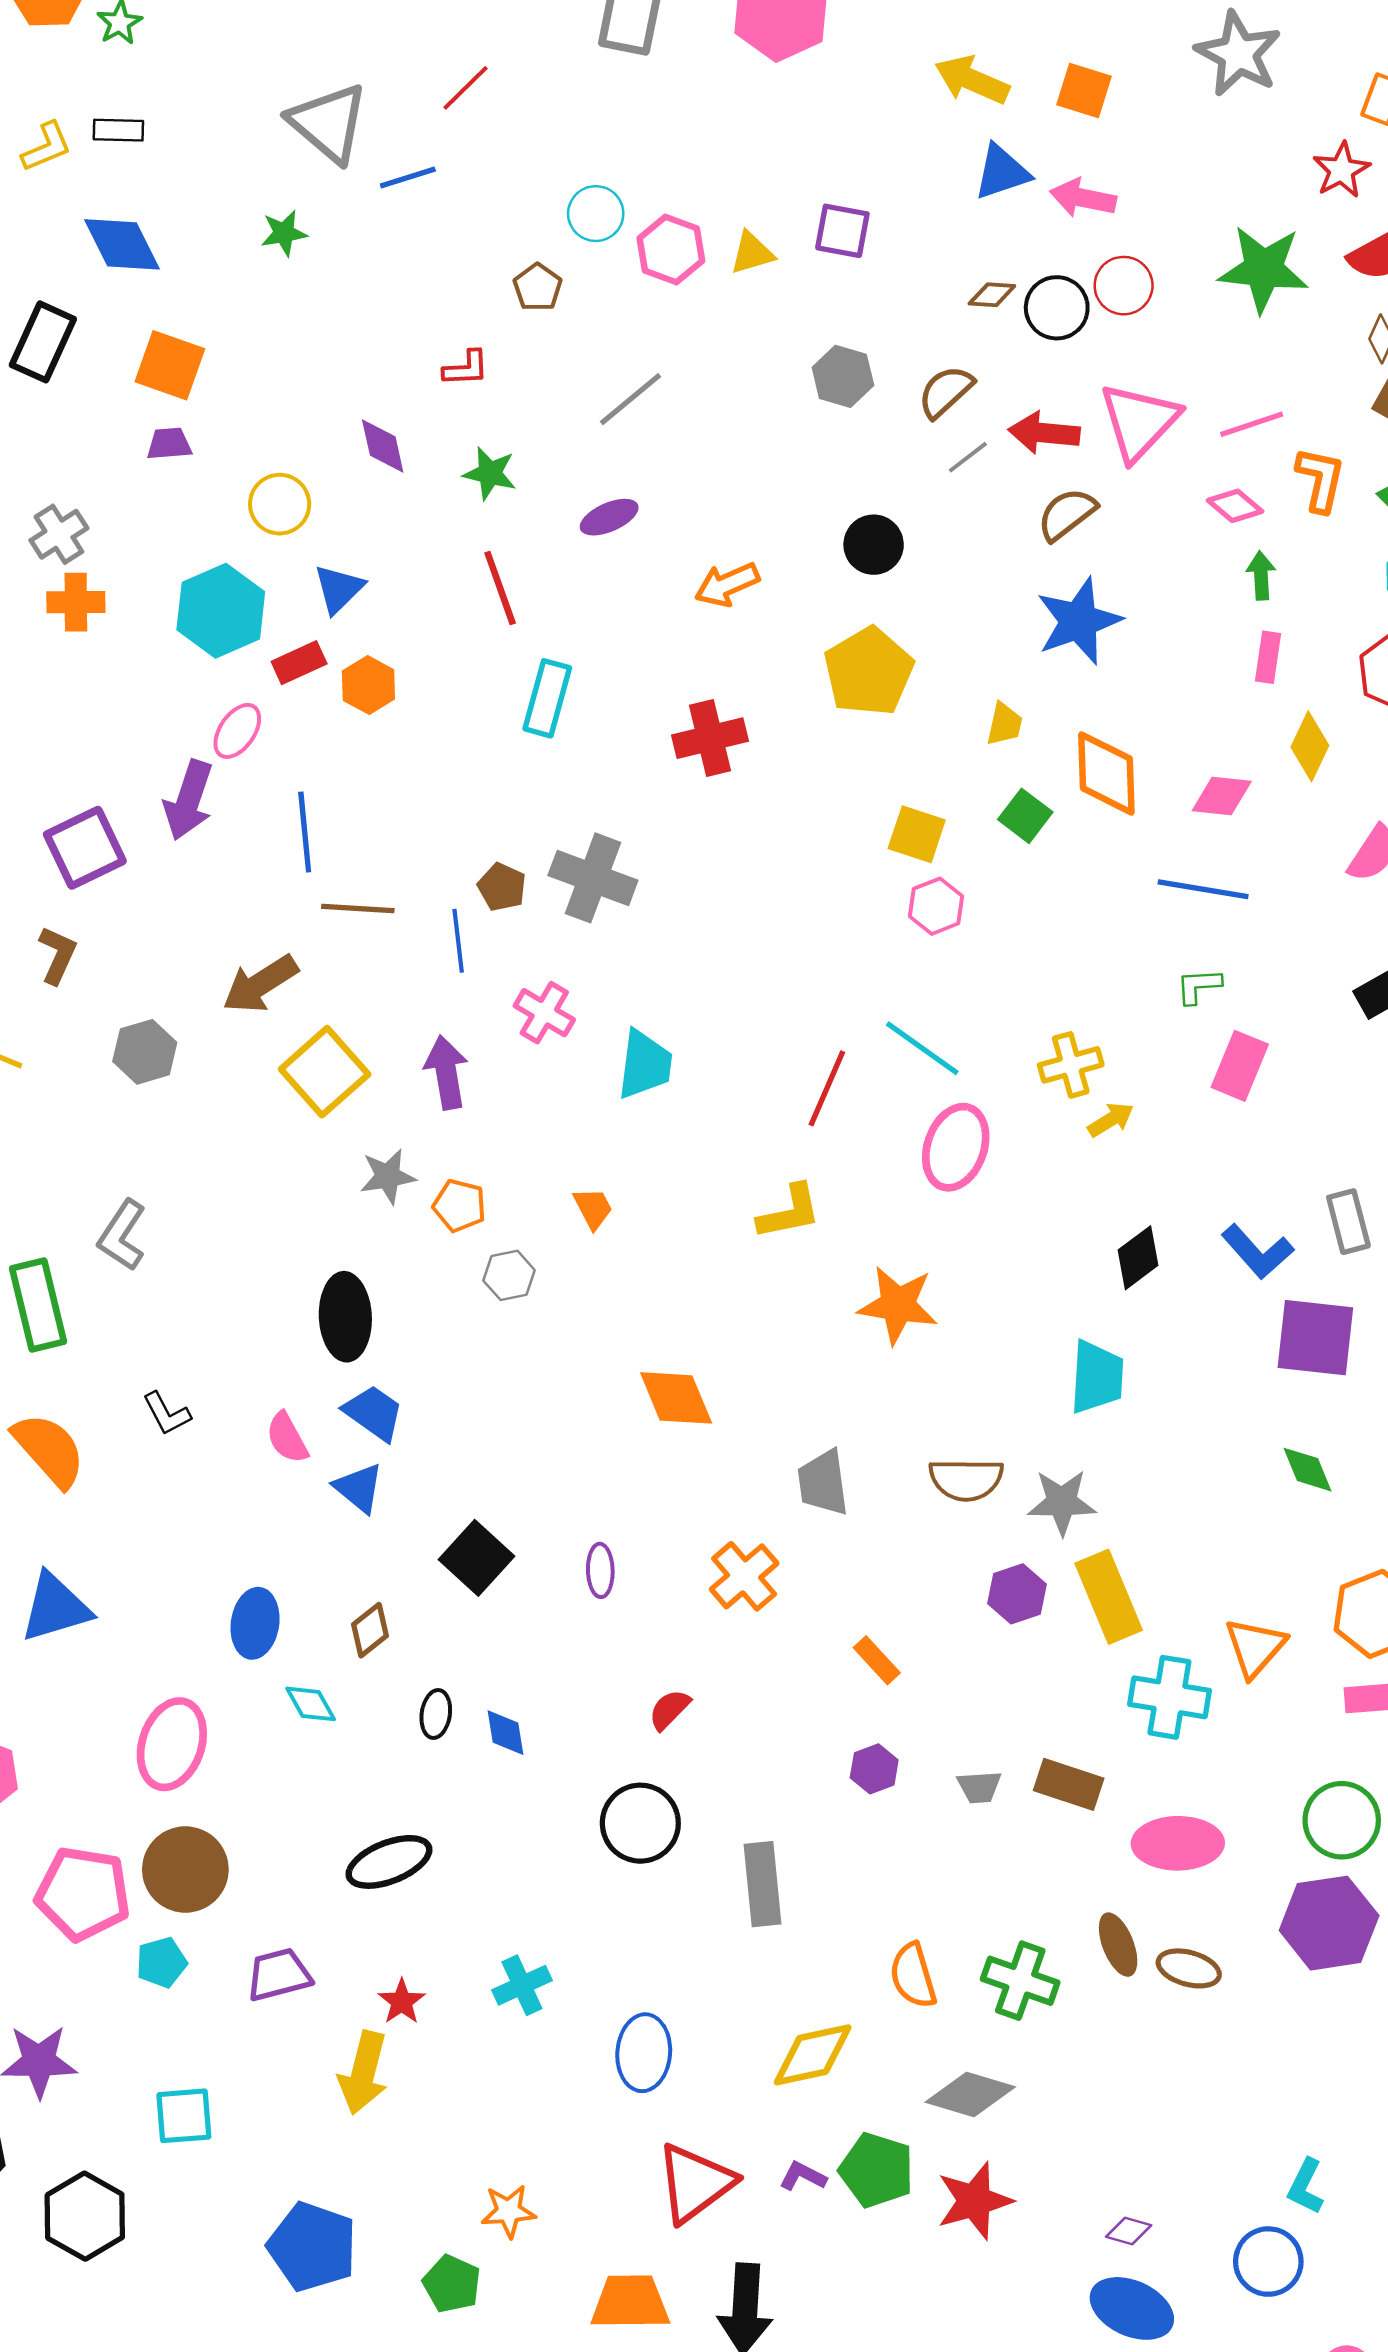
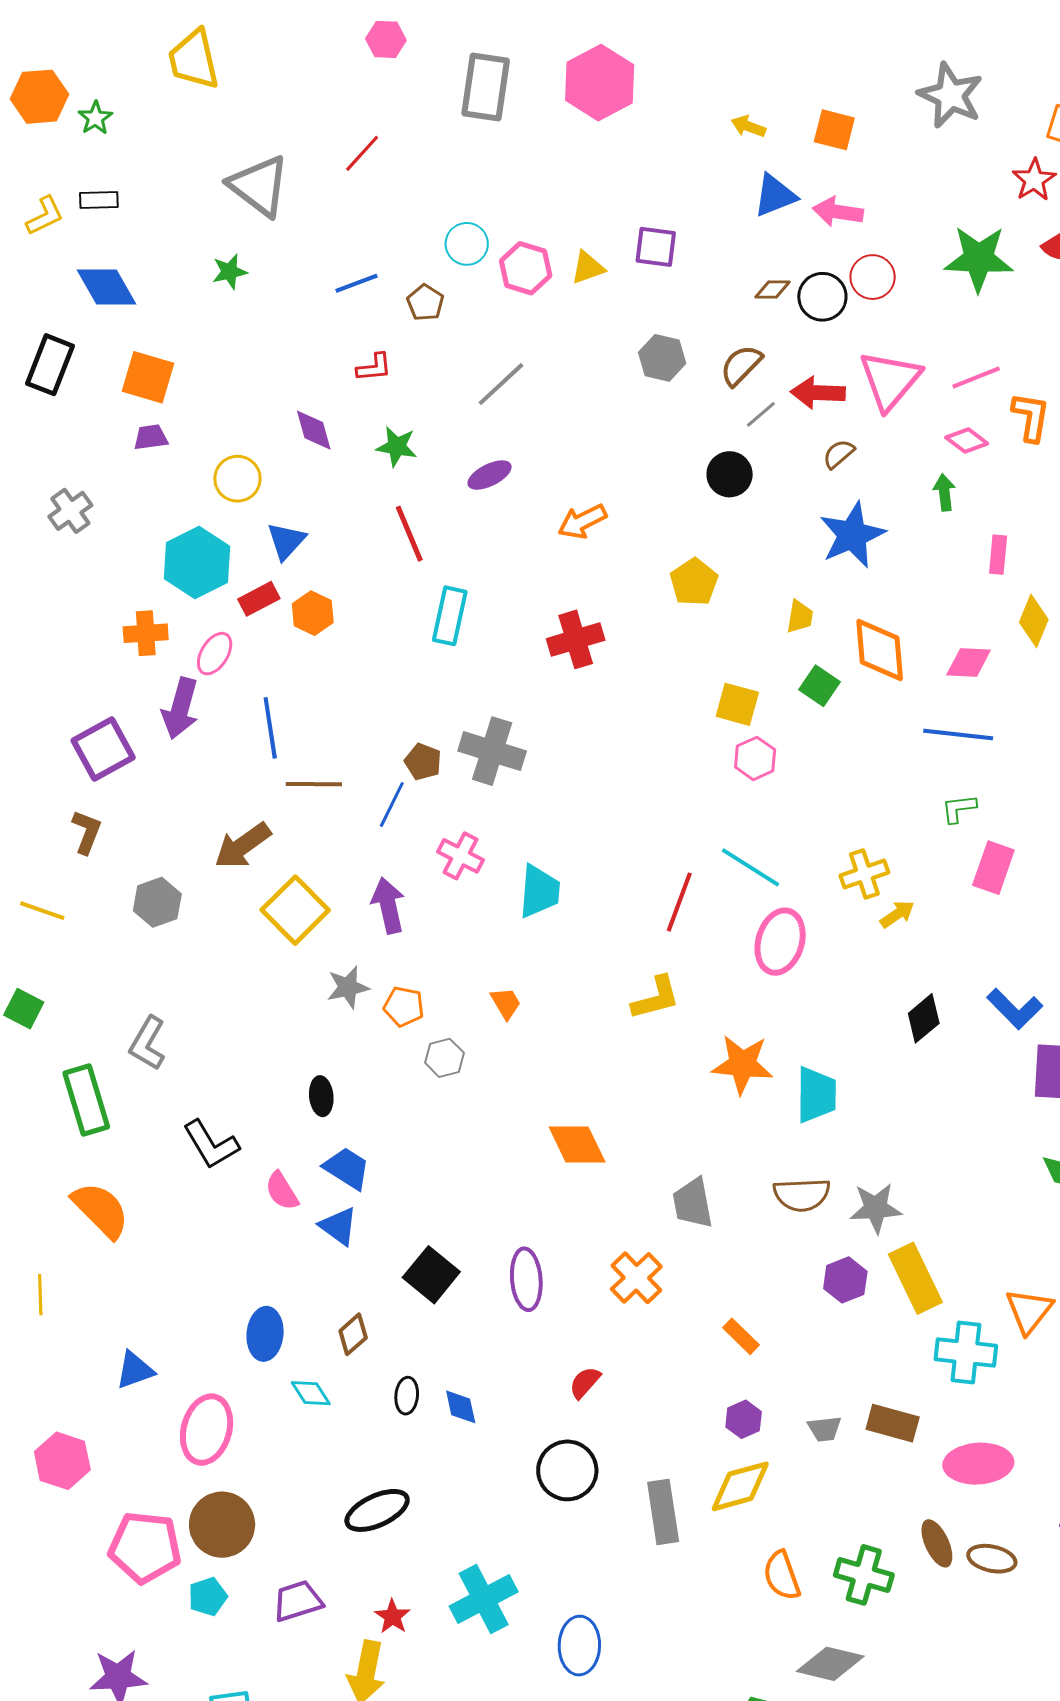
yellow arrow: (972, 80) -> (748, 126), size x0.6
blue line: (408, 177) -> (357, 283), moved
brown semicircle: (1067, 514) -> (839, 454), size x0.7
black circle: (874, 545) -> (730, 474), moved
green arrow: (1261, 576) -> (944, 492), moved
orange cross: (76, 602) -> (146, 633), moved
yellow pentagon: (869, 671) -> (694, 582), size x0.7
blue line: (458, 941) -> (392, 805), turned 36
black ellipse: (345, 1317) -> (321, 1096), size x0.6
cyan trapezoid: (1097, 1377) -> (816, 1095), moved
black L-shape: (167, 1414) -> (211, 1145), moved, size x1.5
purple ellipse: (600, 1570) -> (526, 1279), size x1.5
blue triangle: (55, 1608) -> (135, 1370), moved, size x0.7
cyan cross: (522, 1985) -> (484, 1599), size x1.5
yellow diamond: (813, 2055) -> (740, 1486), moved

